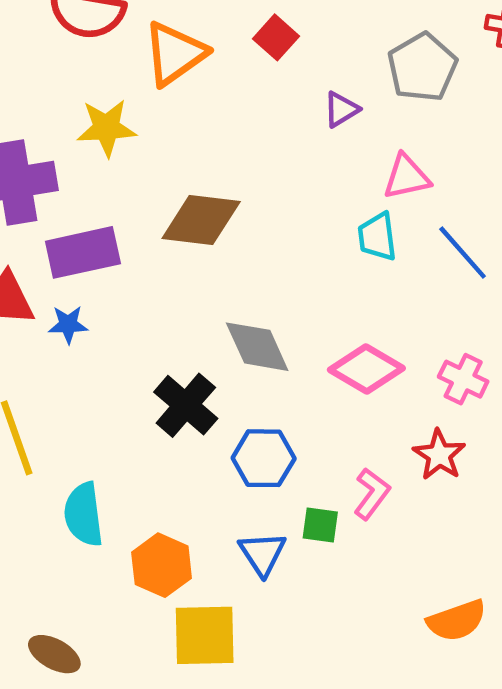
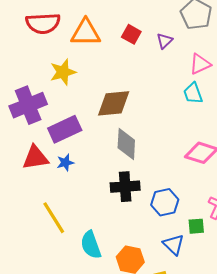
red square: (276, 37) -> (131, 34), moved
orange triangle: (175, 54) -> (86, 33), turned 48
gray diamond: (257, 347) -> (126, 144), moved, turned 40
black cross: (186, 405) -> (125, 187), turned -32

